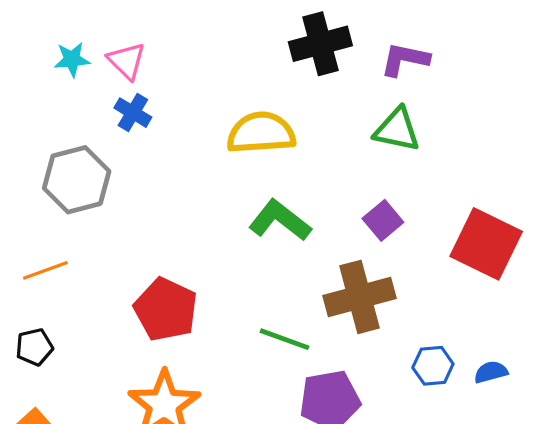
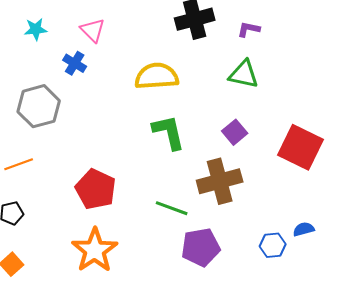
purple L-shape: (405, 59) -> (249, 29), size x0.7
pink triangle: (127, 61) -> (93, 30), moved
green L-shape: (280, 220) -> (169, 132), turned 39
blue hexagon: (433, 366) -> (273, 245), moved

